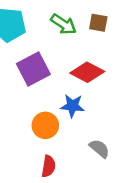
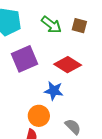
orange circle: (45, 125) -> (39, 116), moved

